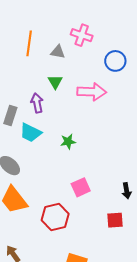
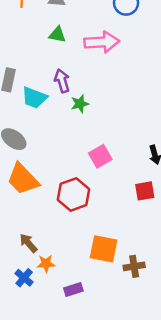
green triangle: (55, 82) -> (57, 35), turned -42
purple arrow: (37, 103) -> (62, 81), moved

